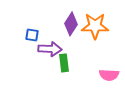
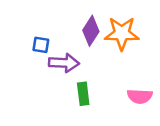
green rectangle: (64, 63) -> (83, 94), moved

